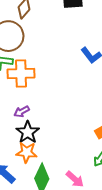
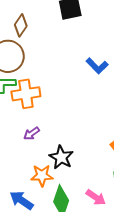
black star: (28, 132) -> (61, 157), moved

